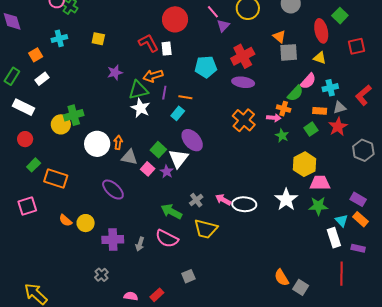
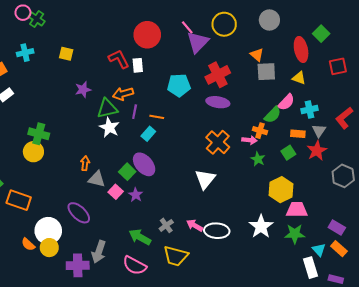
purple triangle: (223, 26) -> (198, 42), size x1.6
gray triangle: (340, 108) -> (319, 131), turned -40
green cross: (74, 115) -> (39, 134), turned 30
yellow circle: (61, 124) -> (33, 152), moved
purple ellipse: (192, 140) -> (144, 164), moved
white circle: (97, 144) -> (48, 231), moved
white triangle: (178, 158) -> (205, 179), moved
gray arrow: (140, 244) -> (99, 252), moved, size x1.5

